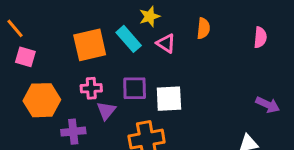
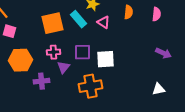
pink semicircle: (260, 37) -> (156, 14), moved
purple arrow: (268, 105) -> (164, 53), moved

